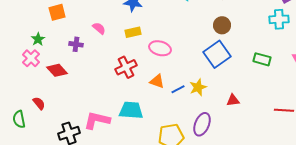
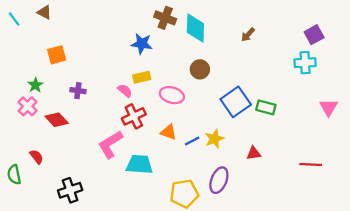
brown circle: (222, 25) -> (200, 69), moved
pink semicircle: (99, 28) -> (125, 91), moved
green rectangle: (262, 59) -> (266, 107), moved
pink L-shape: (97, 120) -> (110, 144), moved, turned -44

